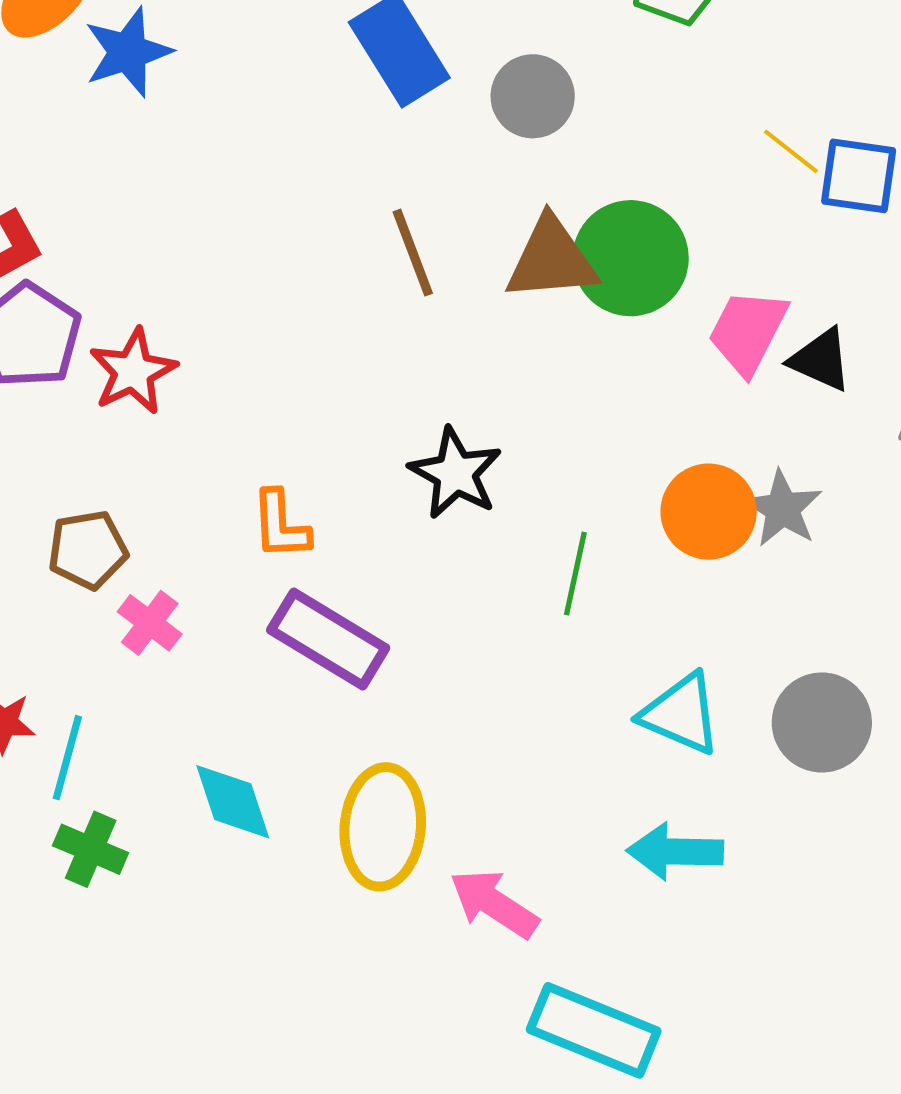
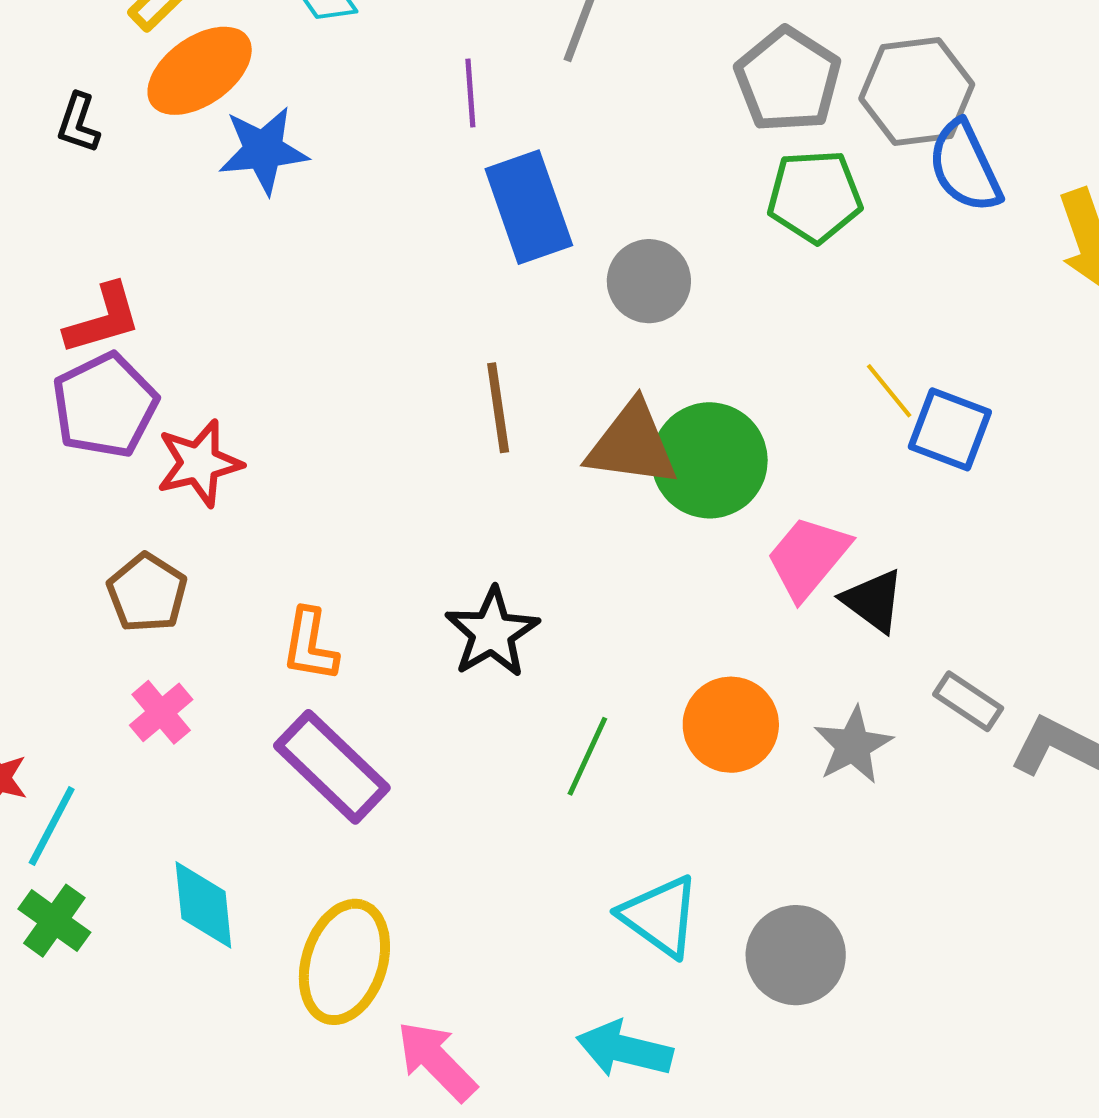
gray star: (783, 509) -> (853, 745), moved
brown pentagon: (88, 550) -> (147, 593), moved, turned 30

